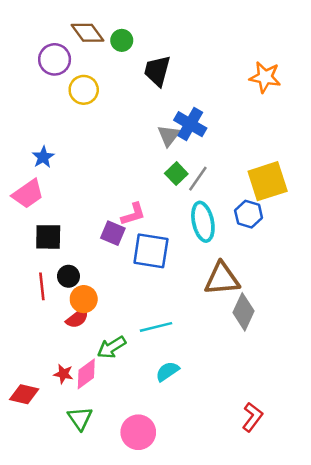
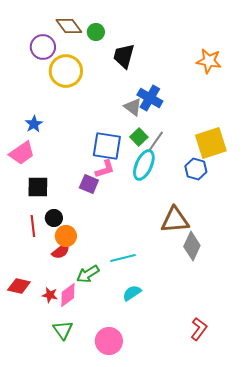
yellow circle: (84, 90) -> (66, 71), size x1.4
gray triangle: (169, 135) -> (133, 107), turned -30
cyan ellipse: (203, 222) -> (144, 165), moved, turned 36
blue square: (151, 251) -> (107, 146), moved
red diamond: (24, 394) -> (19, 286), moved

